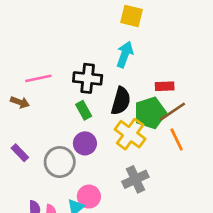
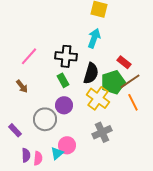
pink line: (38, 78) -> (29, 56), turned -36
red rectangle: (165, 86) -> (124, 62), turned 40
brown arrow: (20, 102) -> (22, 86), moved, turned 32
purple rectangle: (20, 153) -> (15, 130), moved

